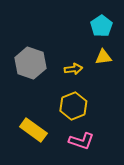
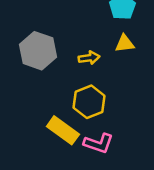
yellow rectangle: (33, 130) -> (63, 130), moved

